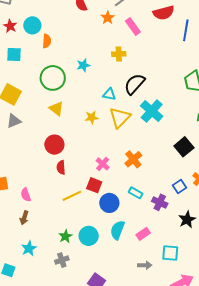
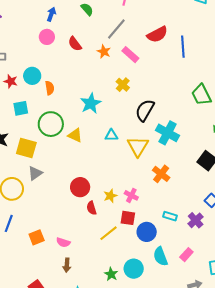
yellow cross: (119, 54) -> (123, 85), turned -32
cyan star: (83, 65) -> (91, 103), size x1.5
green circle: (53, 78) -> (51, 124), moved
cyan triangle: (109, 94) -> (111, 135), moved
yellow triangle: (56, 109) -> (75, 135), moved
yellow star: (92, 117) -> (110, 196), moved
orange cross: (133, 159) -> (161, 174), moved
pink semicircle: (26, 195) -> (63, 242), turned -40
purple cross: (160, 202) -> (196, 220), turned 35
cyan semicircle: (117, 230) -> (160, 256), turned -30

